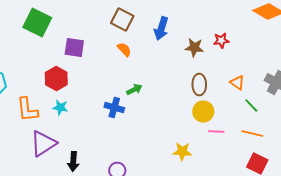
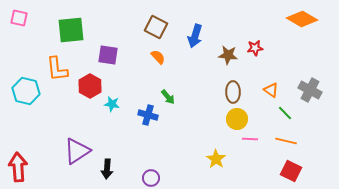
green square: (37, 22) -> (71, 30), turned -32
green arrow: (134, 90) -> (168, 97), turned 77
cyan star: (60, 108) -> (112, 104), moved
orange L-shape: (27, 110) -> (57, 69), moved
yellow star: (182, 152) -> (216, 159), turned 30

